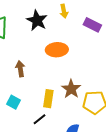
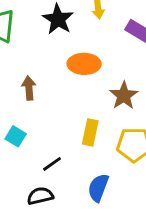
brown star: (71, 89) -> (124, 96), moved
yellow rectangle: (48, 99) -> (90, 132), moved

